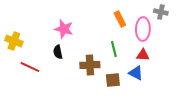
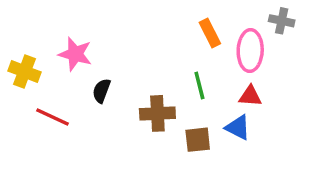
pink star: (64, 29) -> (75, 54), moved
black semicircle: (58, 52) -> (101, 91), turned 32

